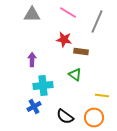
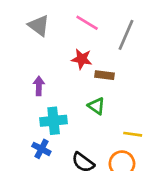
gray triangle: (32, 14) -> (39, 25), turned 36
blue cross: (34, 106) -> (41, 149), turned -32

